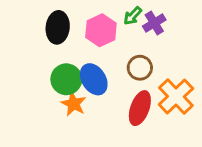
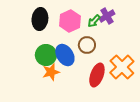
green arrow: (133, 16) -> (94, 21), moved
brown circle: (140, 68) -> (87, 45), moved
orange star: (74, 104) -> (51, 72), turned 30

